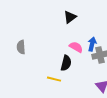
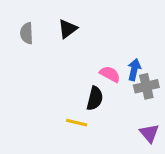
black triangle: (70, 17) -> (68, 29), moved
gray semicircle: (21, 47) -> (27, 33), moved

